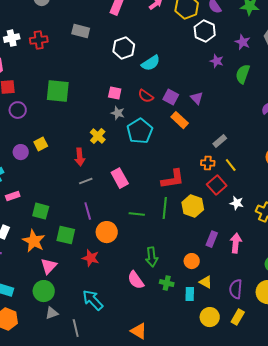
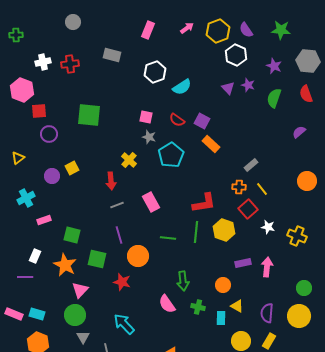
purple triangle: (197, 98) -> (228, 88), moved
purple rectangle: (212, 239) -> (243, 263), turned 56
gray triangle: (52, 313) -> (83, 337), turned -40

